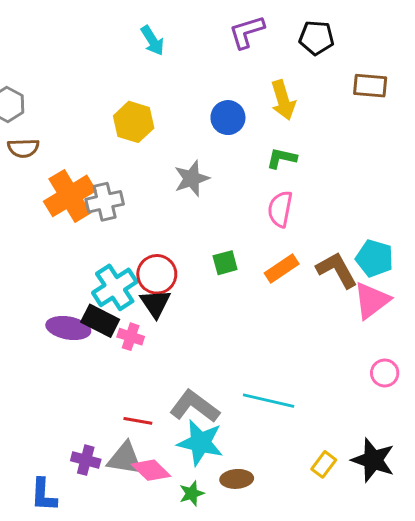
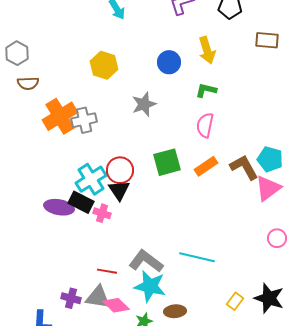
green square: (225, 263) -> (167, 162), size x1.6

